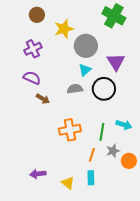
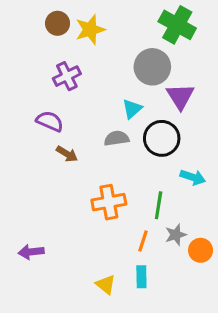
yellow star: (64, 29) -> (90, 30), moved
gray circle: (86, 46) -> (152, 67), moved
purple cross: (33, 49) -> (67, 76), moved
cyan arrow: (124, 125) -> (193, 177), moved
purple arrow: (38, 174) -> (31, 252), moved

